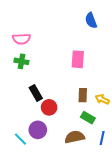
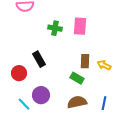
green cross: (21, 61) -> (55, 28), moved
red circle: (49, 107) -> (19, 73), moved
green rectangle: (88, 118) -> (77, 78), moved

